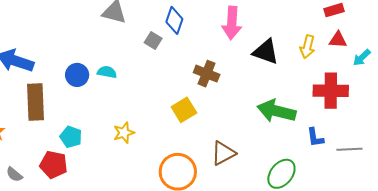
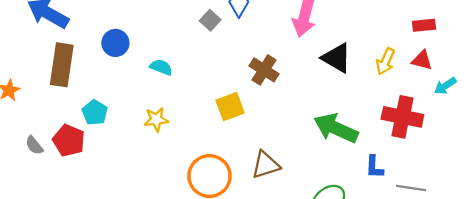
cyan semicircle: (107, 72) -> (161, 67), moved
gray semicircle: (14, 174) -> (34, 145), moved

